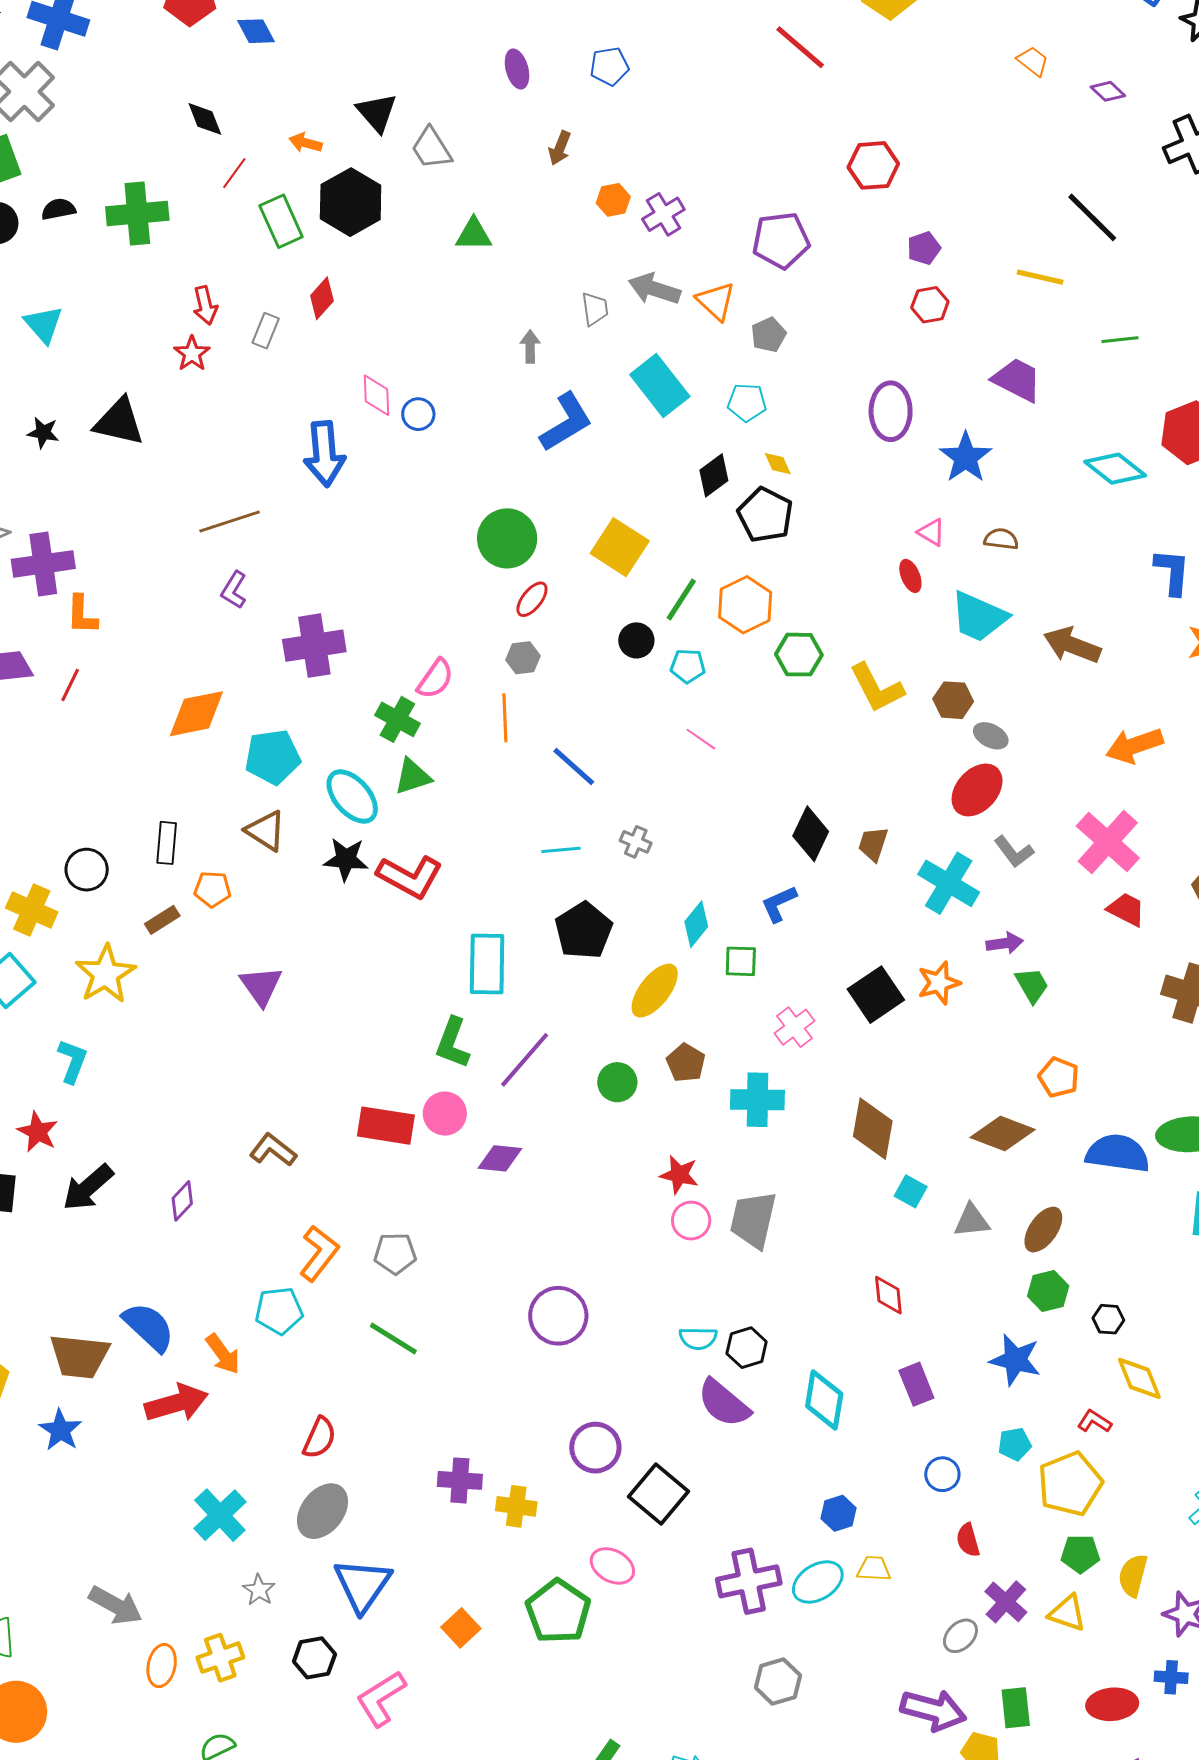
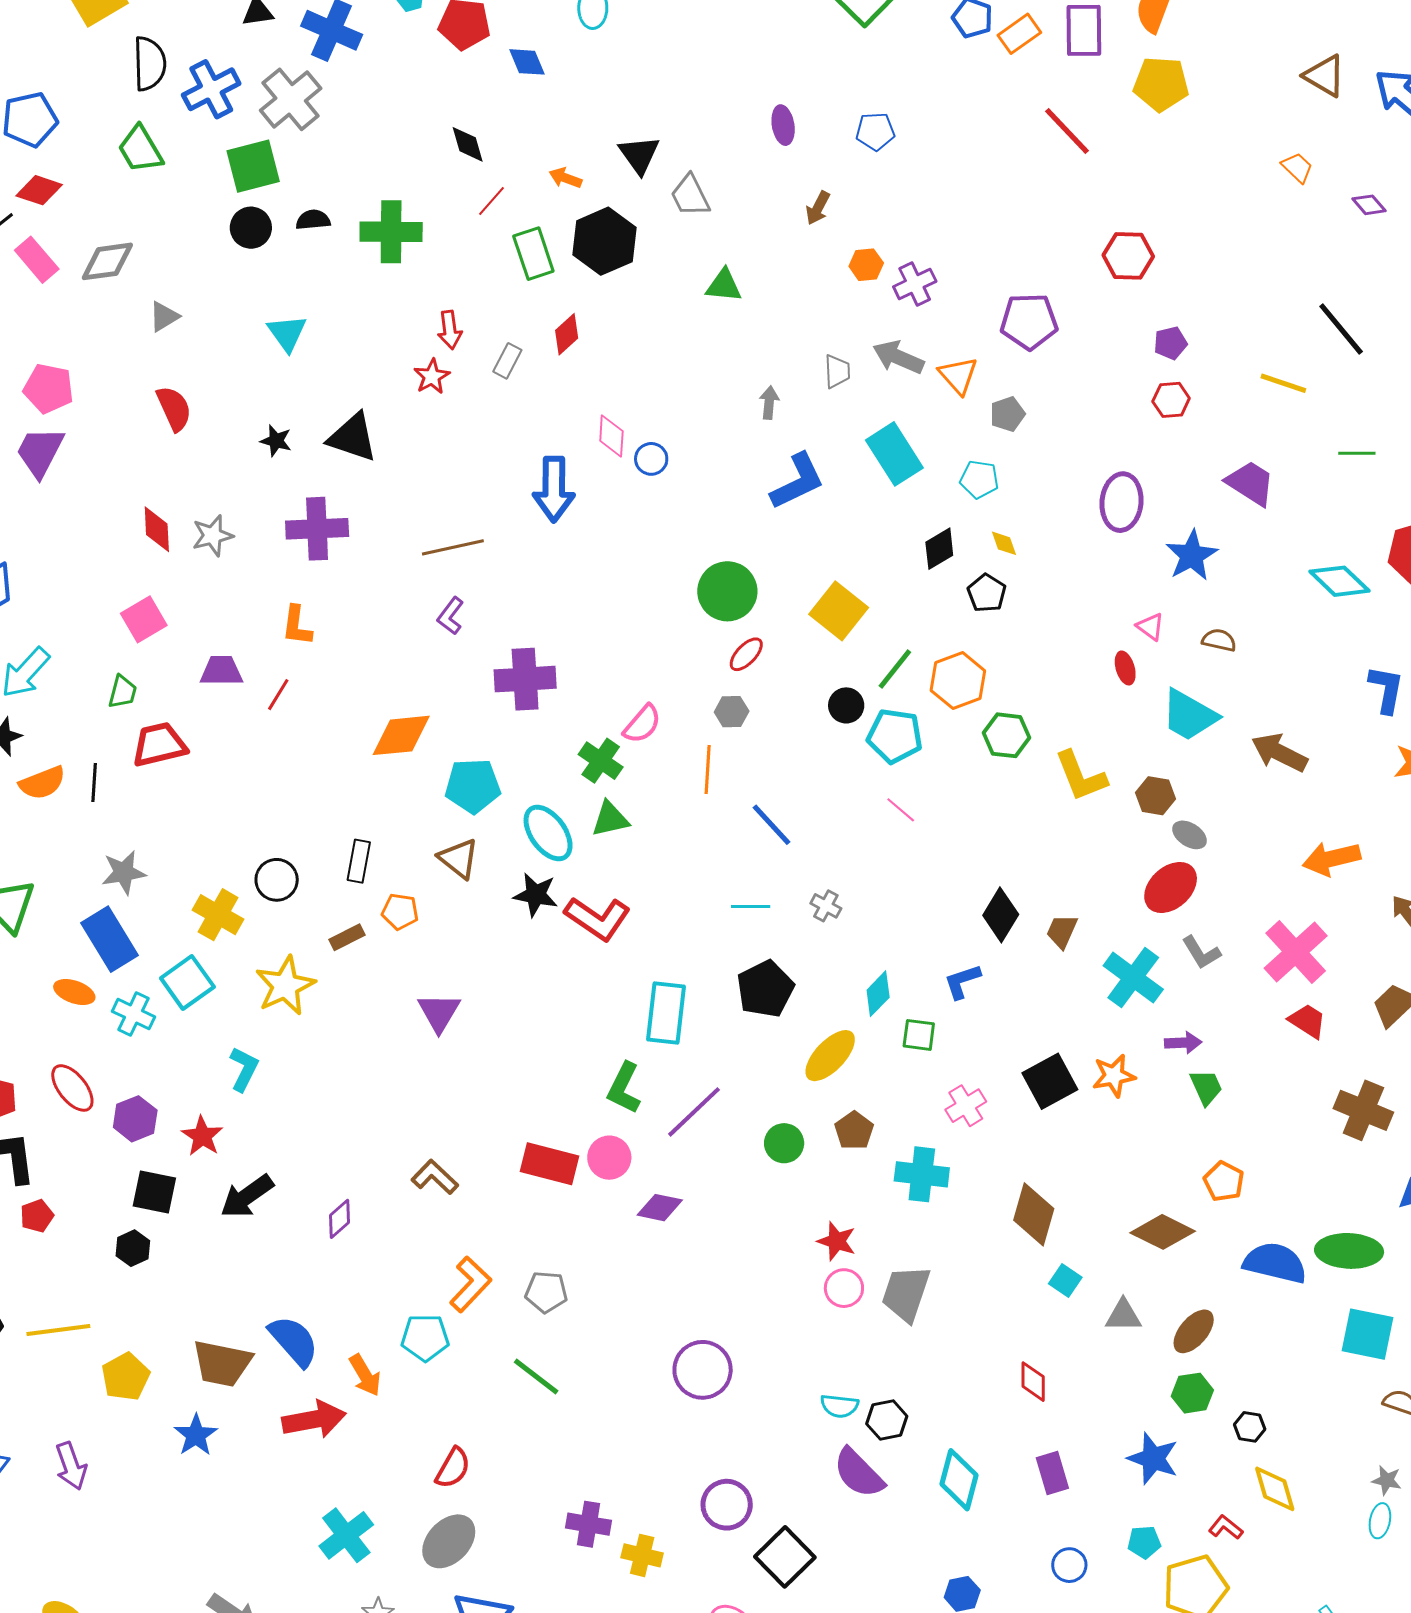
black pentagon: (765, 515) -> (987, 593), size x0.7
purple cross: (43, 564) -> (317, 529), moved
cyan pentagon: (688, 666) -> (895, 736), size x1.6

